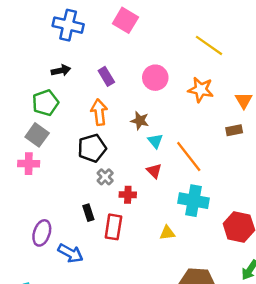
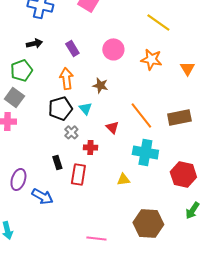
brown rectangle: (234, 130) -> (179, 117), moved, size x1.6
cyan triangle: (155, 141) -> (85, 108), moved

